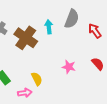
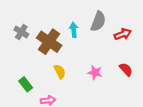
red arrow: (95, 31) -> (123, 34), turned 105
yellow semicircle: (37, 79) -> (60, 72), moved

